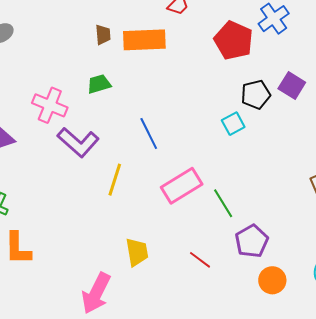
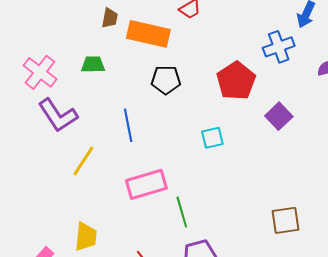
red pentagon: (234, 40) -> (236, 81), moved
black pentagon: (256, 94) -> (166, 80), moved

